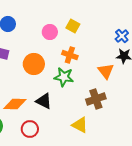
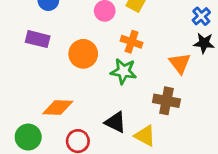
brown cross: (96, 99) -> (166, 101), turned 30
black triangle: (44, 101) -> (115, 122), moved

